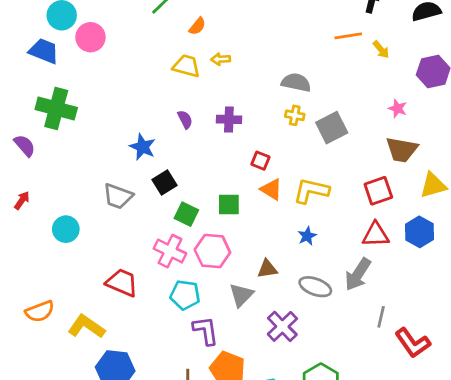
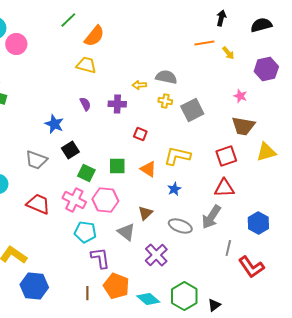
orange semicircle: (197, 26) -> (94, 36), size x1.6
yellow arrow: (221, 59) -> (139, 85), moved
orange triangle: (271, 189) -> (148, 169), moved
blue hexagon: (419, 232) -> (258, 223), moved
brown triangle: (267, 269) -> (145, 213), turned -35
red trapezoid: (122, 283) -> (38, 204), moved
gray triangle: (241, 295) -> (126, 232), turned -36

